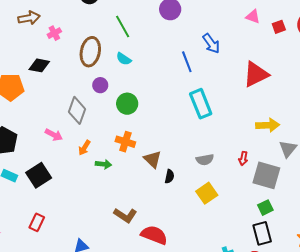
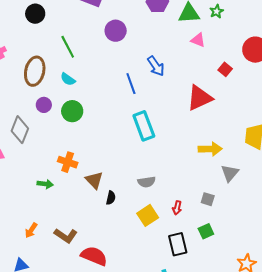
red square: (279, 27) -> (225, 69), moved, turned -32
green circle: (127, 104) -> (72, 111), moved
orange arrow: (84, 148) -> (31, 230), moved
red arrow: (243, 158) -> (177, 208), moved
gray square: (266, 175) -> (208, 199), size x0.5
black rectangle: (262, 233) -> (178, 244), moved

